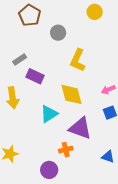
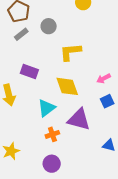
gray rectangle: (20, 60) -> (21, 34), moved
yellow L-shape: (78, 60) -> (70, 52), turned 65
orange cross: (66, 150) -> (52, 134), moved

